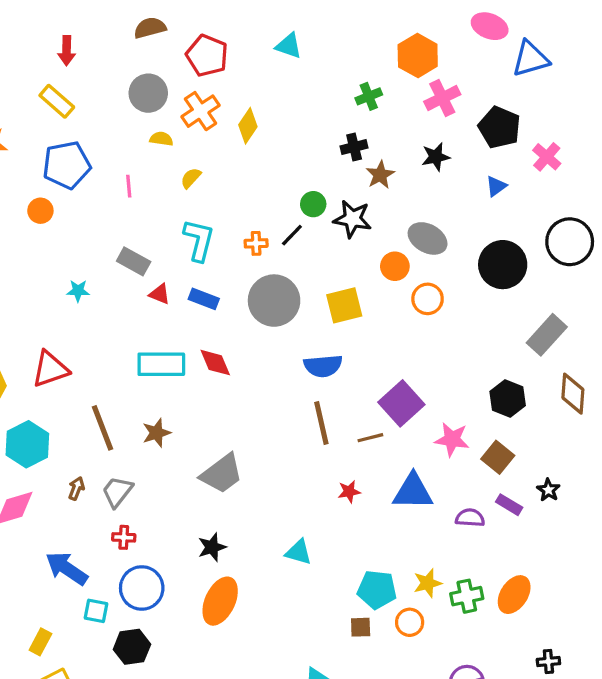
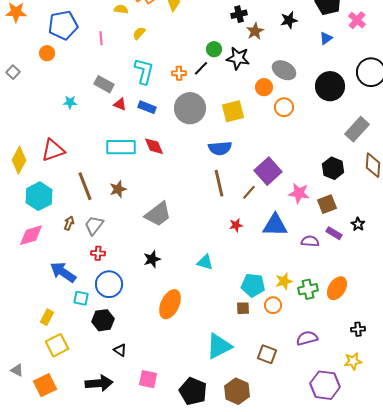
brown line: (370, 438) -> (249, 192), turned -35
brown square: (498, 457) -> (327, 204), turned 30
orange ellipse: (220, 601) -> (170, 304), moved

